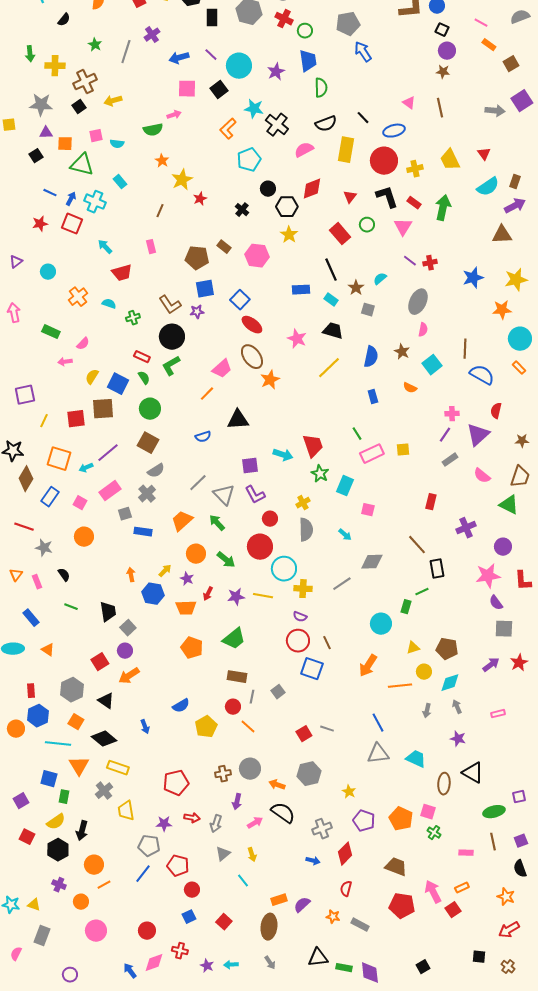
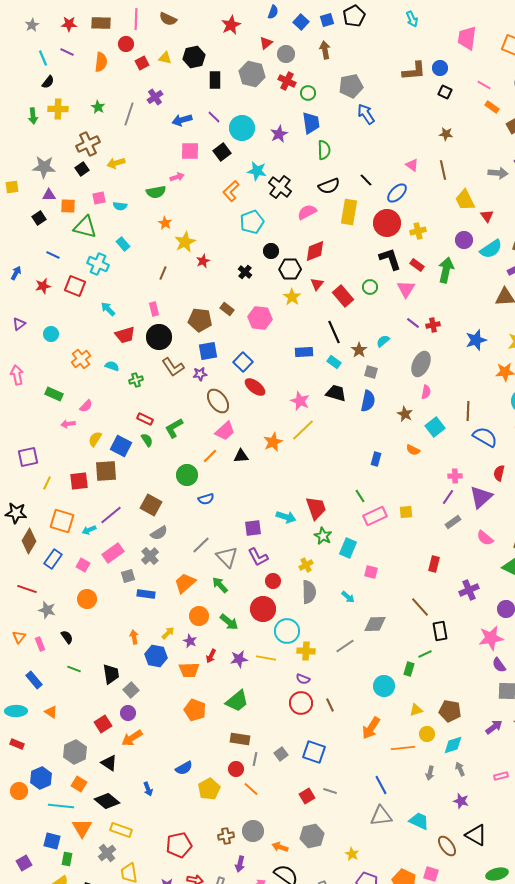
black semicircle: (64, 20) -> (48, 82), moved
purple circle: (447, 51) -> (464, 240), moved
yellow cross: (55, 66) -> (58, 109), moved
blue ellipse: (394, 131) -> (397, 193), turned -30
yellow trapezoid: (450, 160) -> (465, 200), moved
red triangle: (350, 197) -> (317, 284), moved
blue arrow: (71, 199) -> (16, 273), moved
black circle: (172, 337) -> (159, 337), moved
brown ellipse: (252, 357) -> (218, 401), moved
blue semicircle: (371, 357) -> (368, 401), moved
yellow line: (329, 368) -> (303, 430), moved
blue rectangle: (373, 397) -> (376, 459), turned 32
green circle: (150, 409) -> (187, 475), moved
black triangle: (238, 420) -> (241, 456), moved, size x0.7
blue square: (312, 669) -> (314, 752), moved
red rectangle: (31, 691) -> (17, 744), moved, turned -64
brown ellipse: (444, 784) -> (447, 846), turned -40

